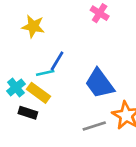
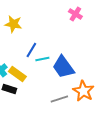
pink cross: (100, 13) -> (75, 14), moved
cyan line: (45, 73) -> (42, 59), moved

